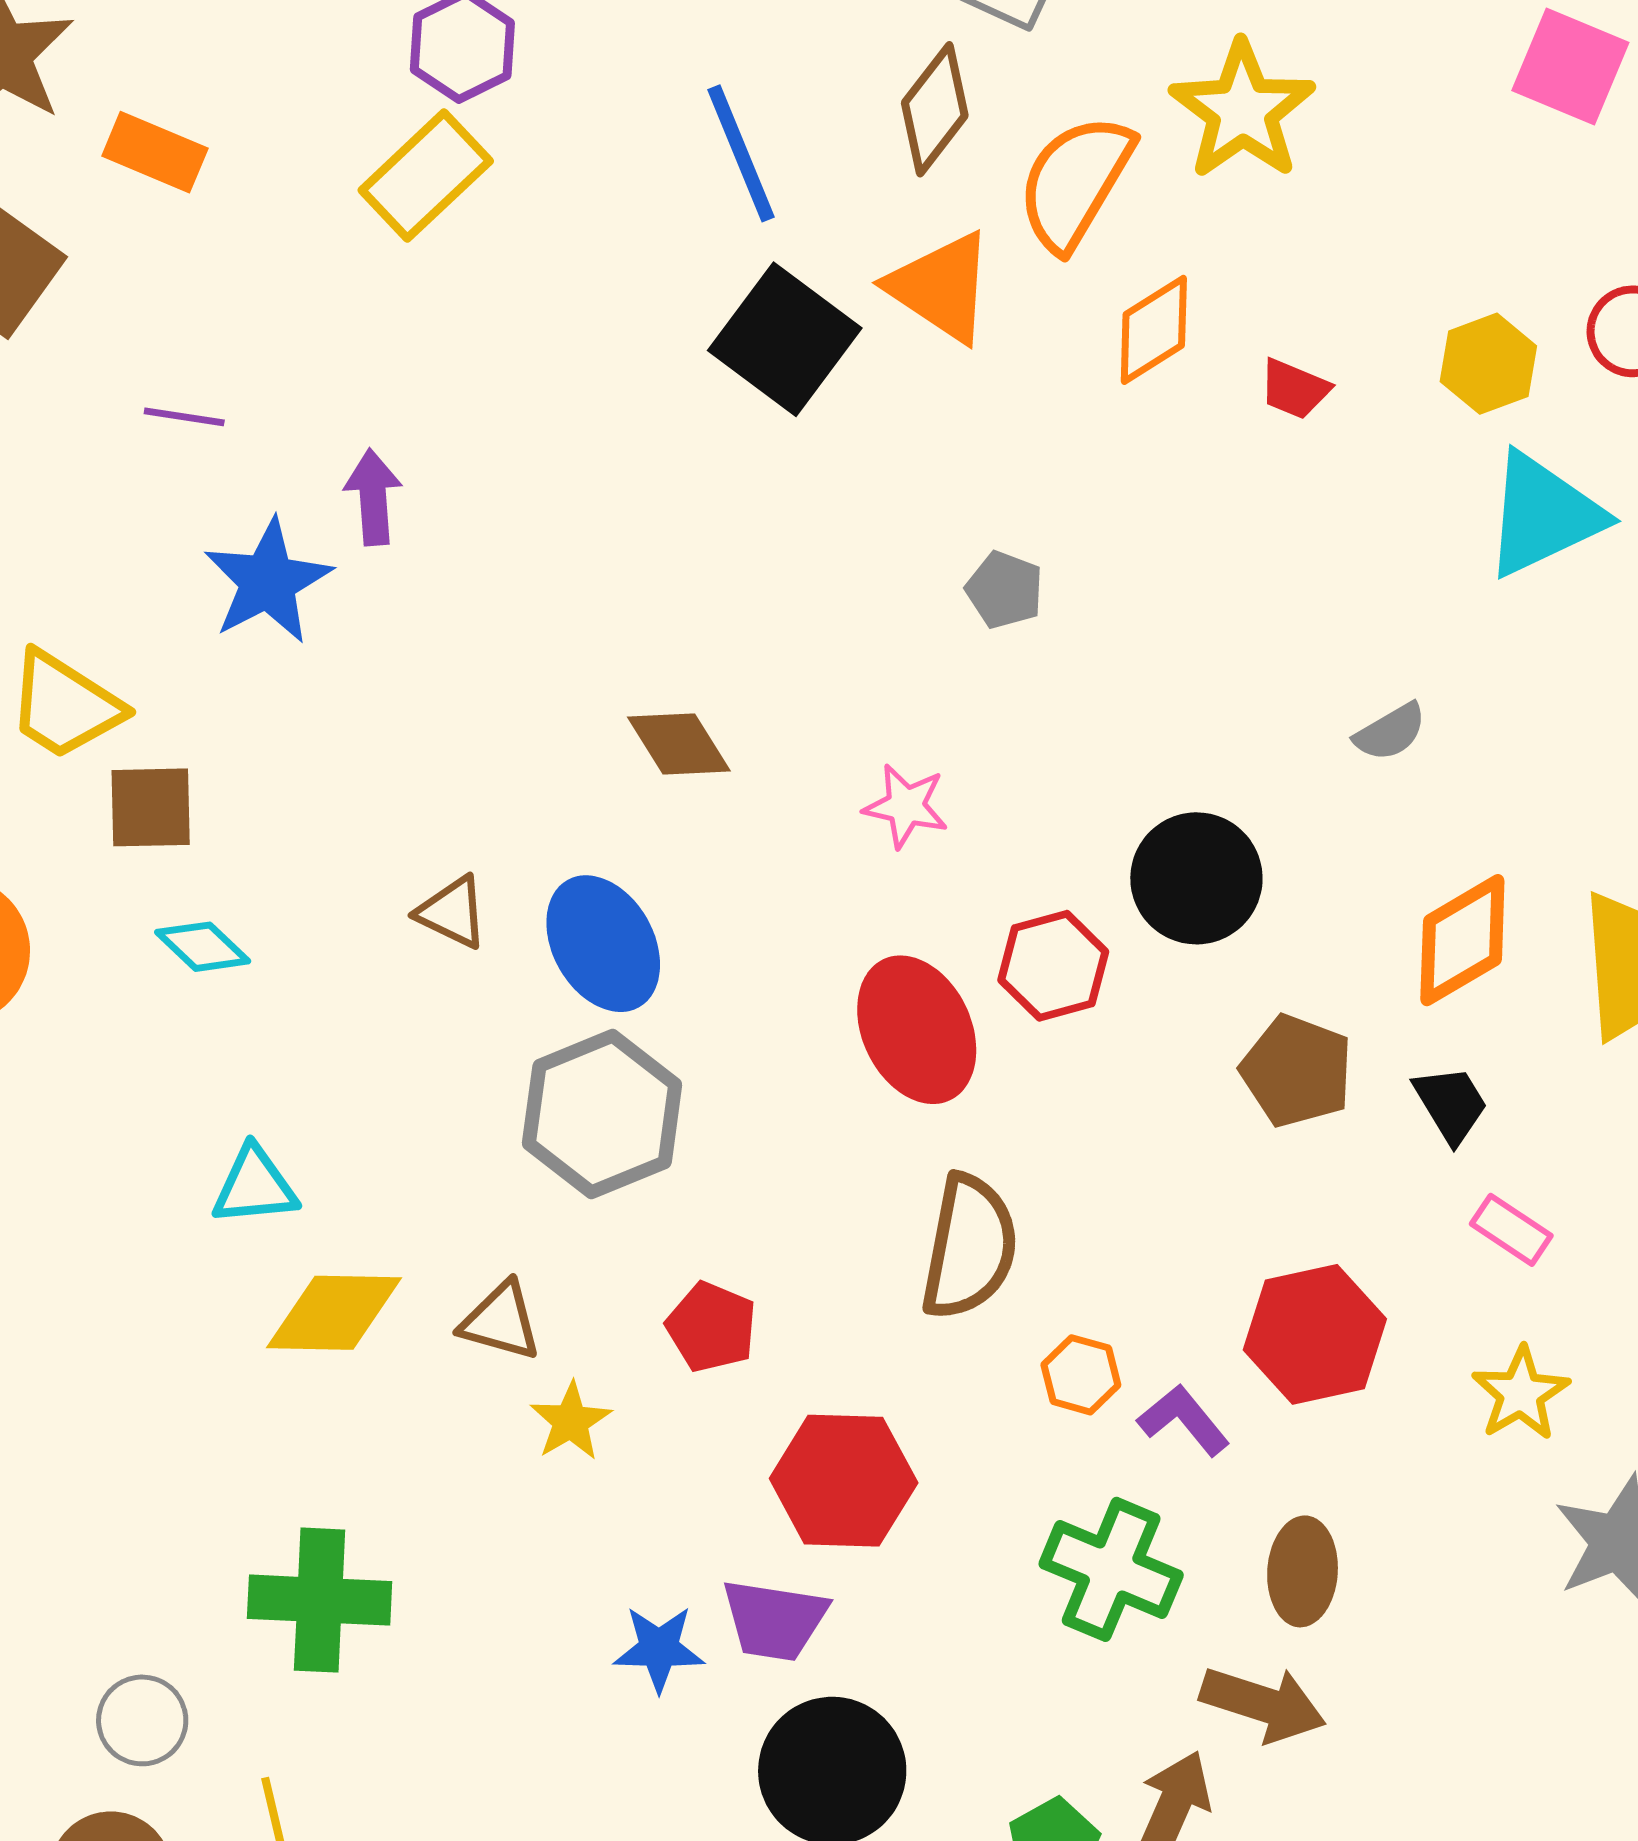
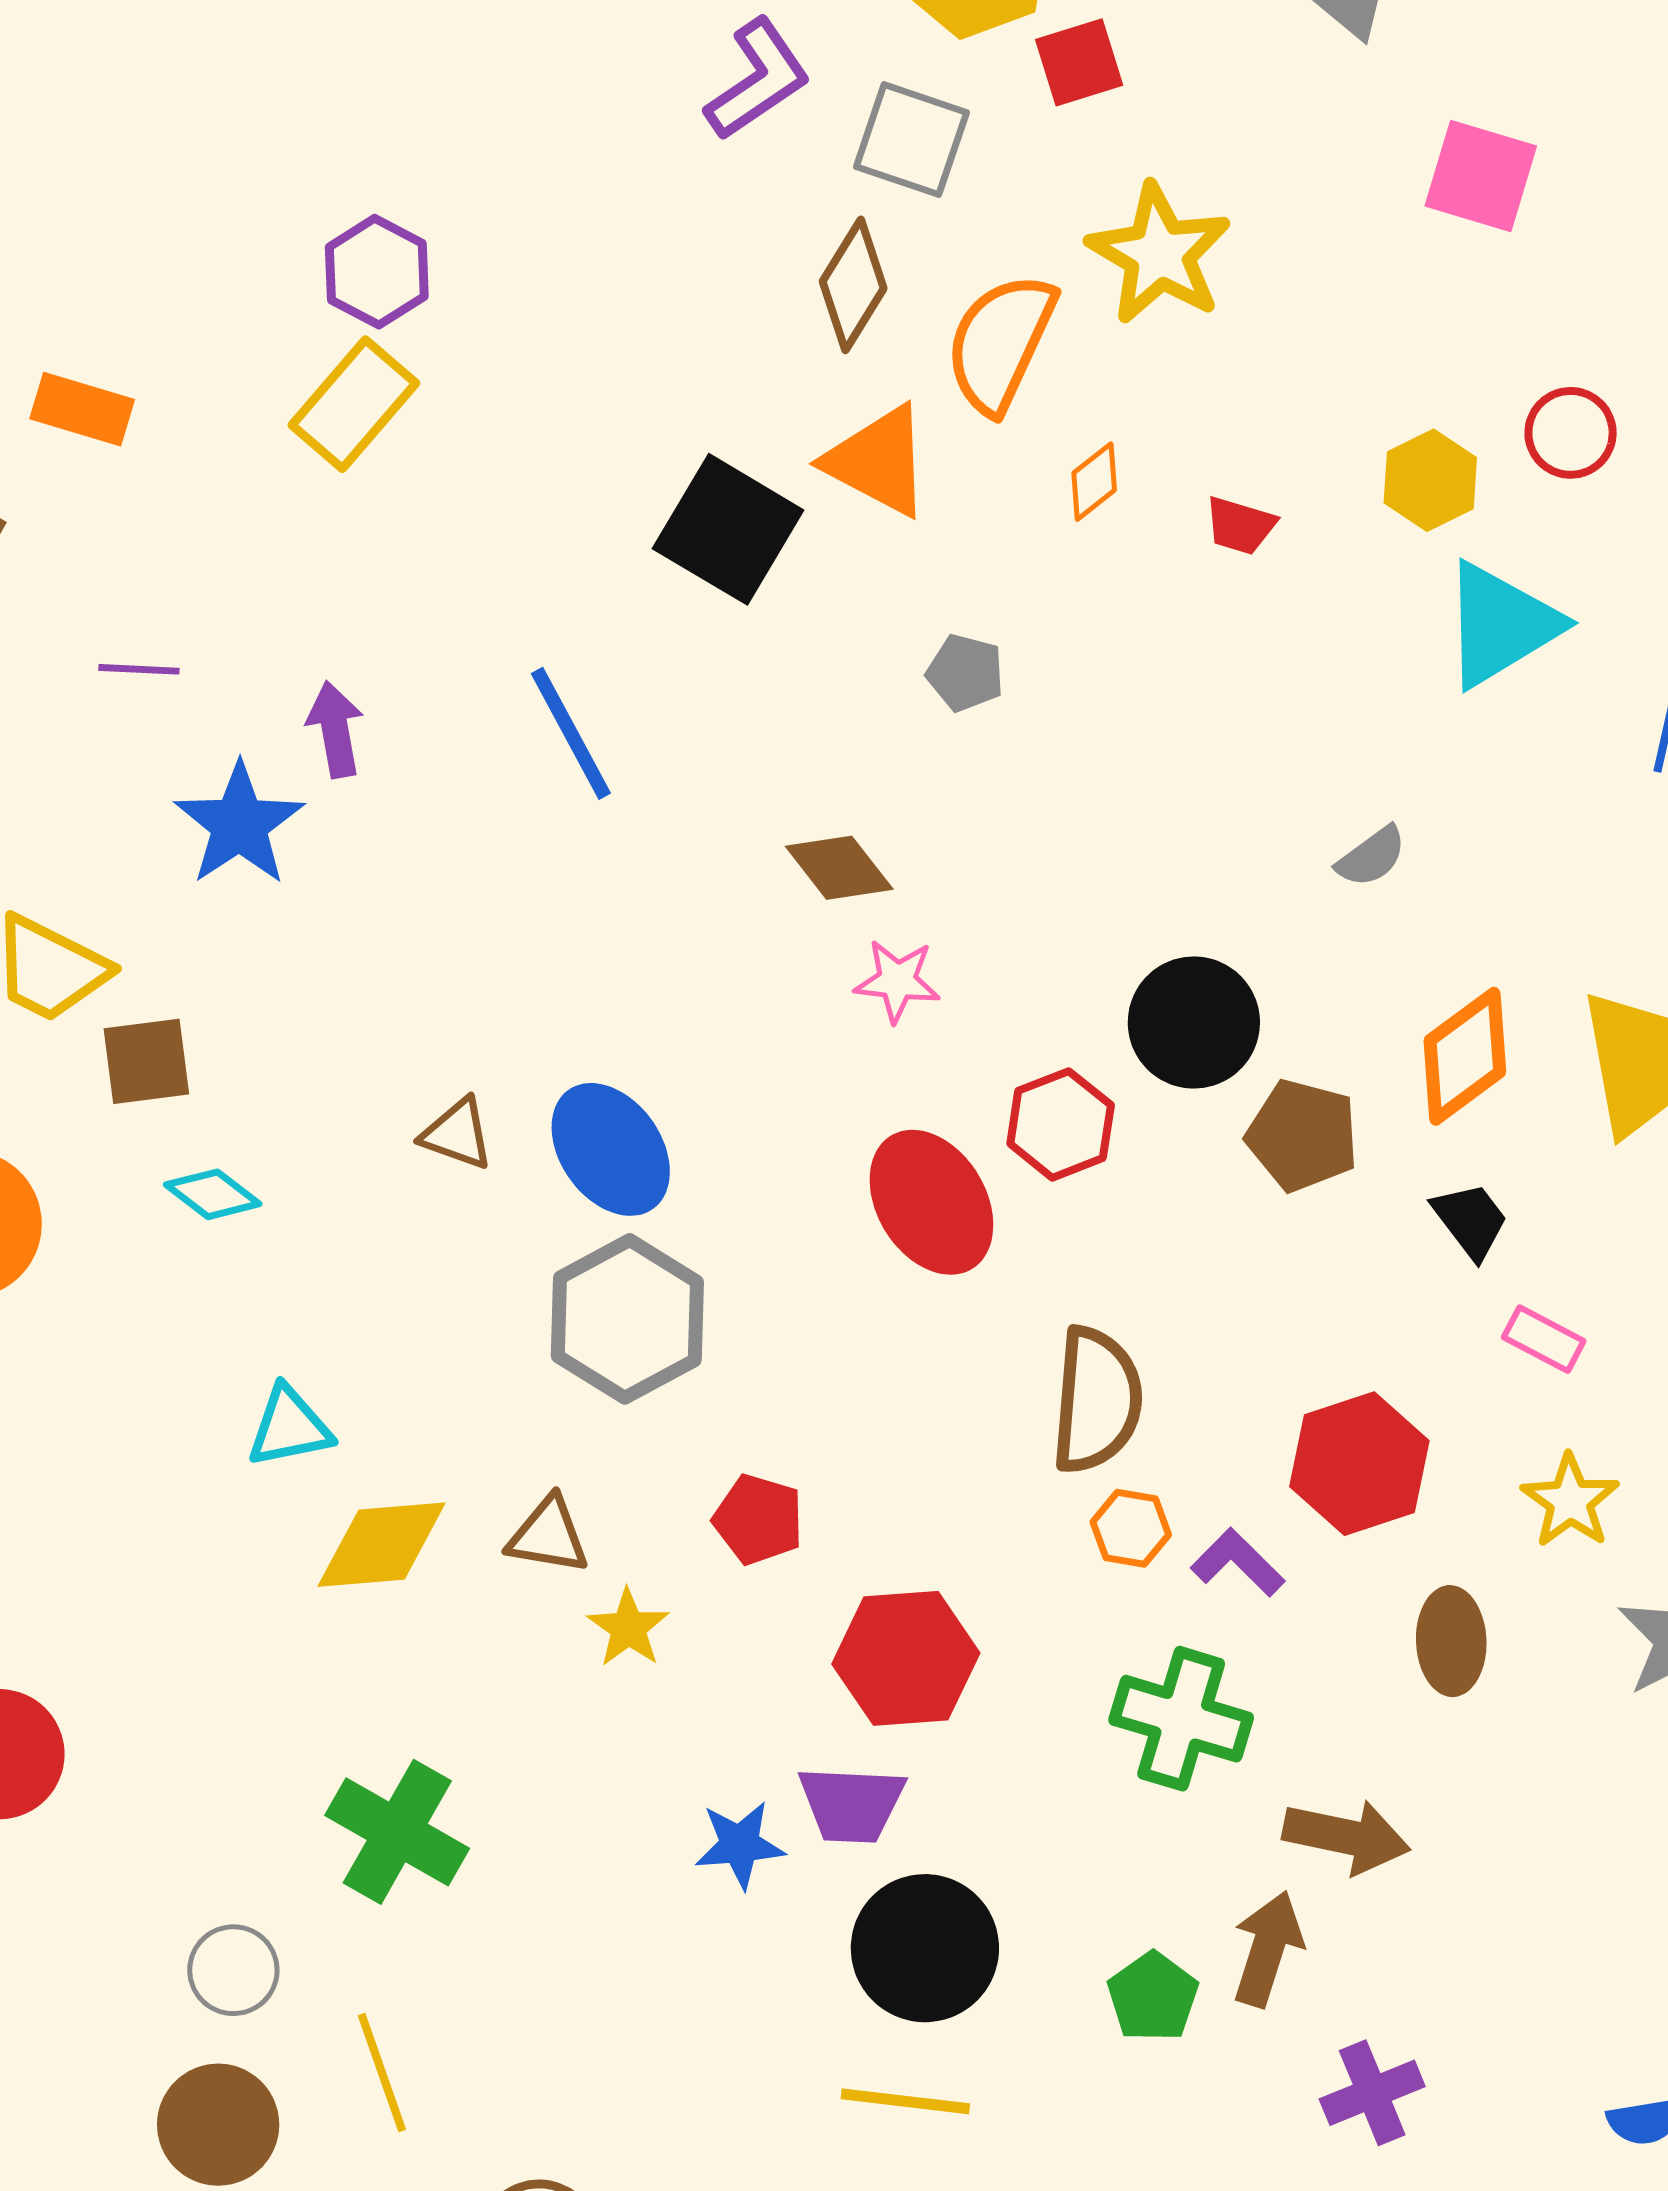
blue line: (741, 153) -> (571, 733), moved
orange diamond: (1154, 330) -> (1094, 482), size x0.7
gray pentagon: (1005, 590) -> (965, 673), moved
brown diamond: (679, 744) -> (839, 868), moved
brown pentagon: (1297, 1071) -> (1303, 1135), moved
brown semicircle: (969, 1247) -> (1097, 1400), moved
brown ellipse: (1303, 1571) -> (1451, 1641), moved
green cross: (320, 1600) -> (397, 1832), turned 33

